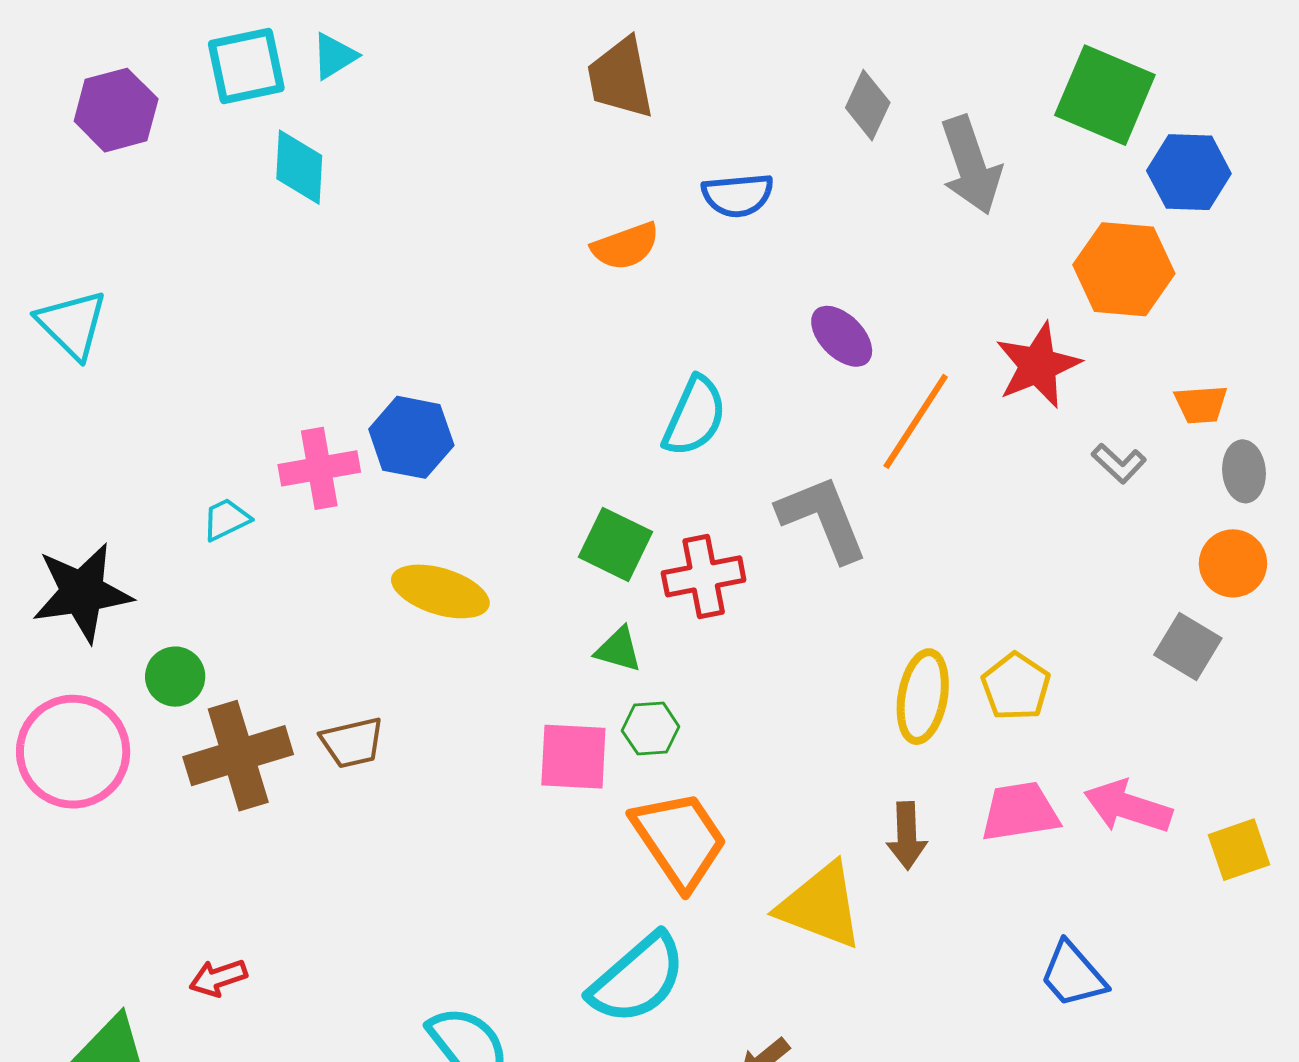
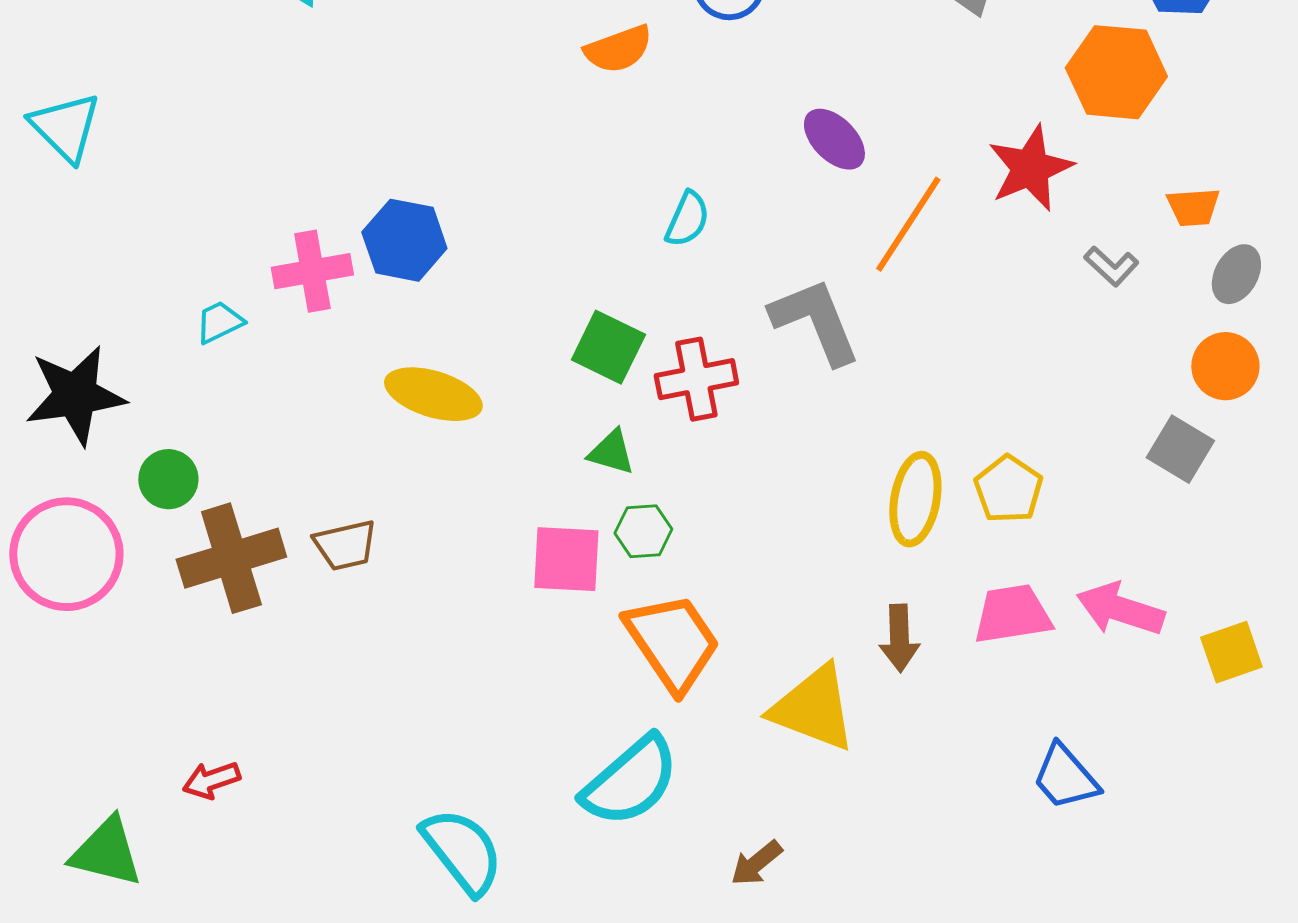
cyan semicircle: (695, 416) -> (687, 219), size x0.7
gray ellipse: (1244, 471) -> (1236, 274), turned 34

